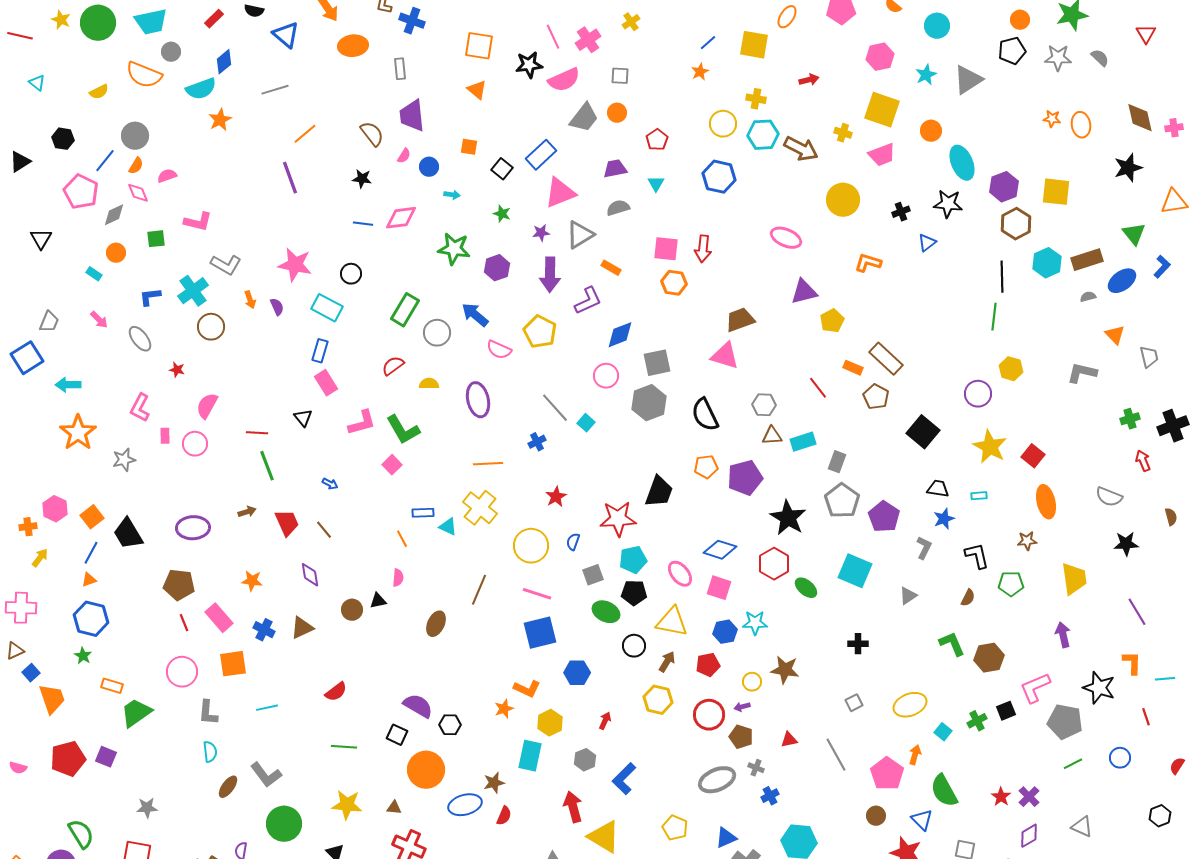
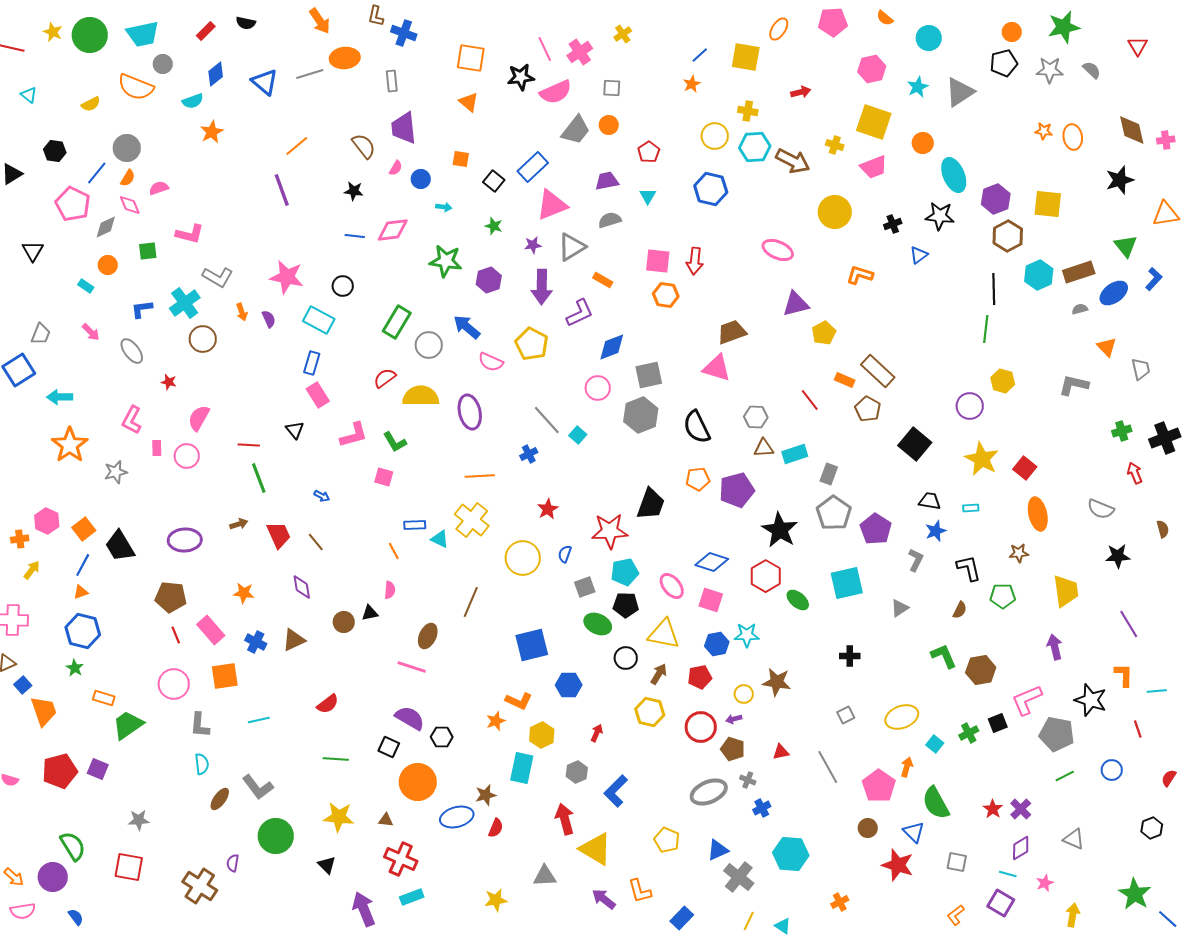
blue triangle: (286, 35) -> (265, 82), moved
cyan semicircle: (201, 89) -> (193, 101), size x0.7
gray line: (275, 90) -> (310, 74), moved
yellow semicircle: (429, 384) -> (421, 396), size x1.8
green L-shape: (403, 430) -> (395, 442), size x0.7
pink square: (392, 465) -> (384, 477), turned -30
cyan square: (855, 571) -> (847, 583), turned -36
pink line: (537, 594) -> (412, 667), moved

